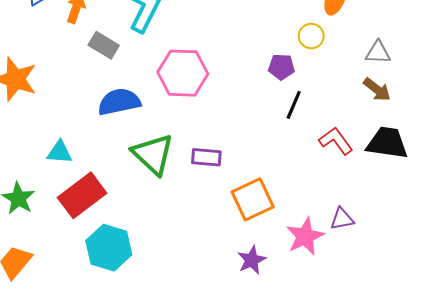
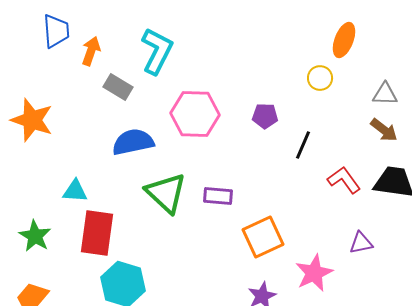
purple pentagon: (281, 67) -> (265, 116), moved
red rectangle: (82, 195) -> (97, 233), turned -45
purple triangle: (342, 219) -> (361, 243), moved

